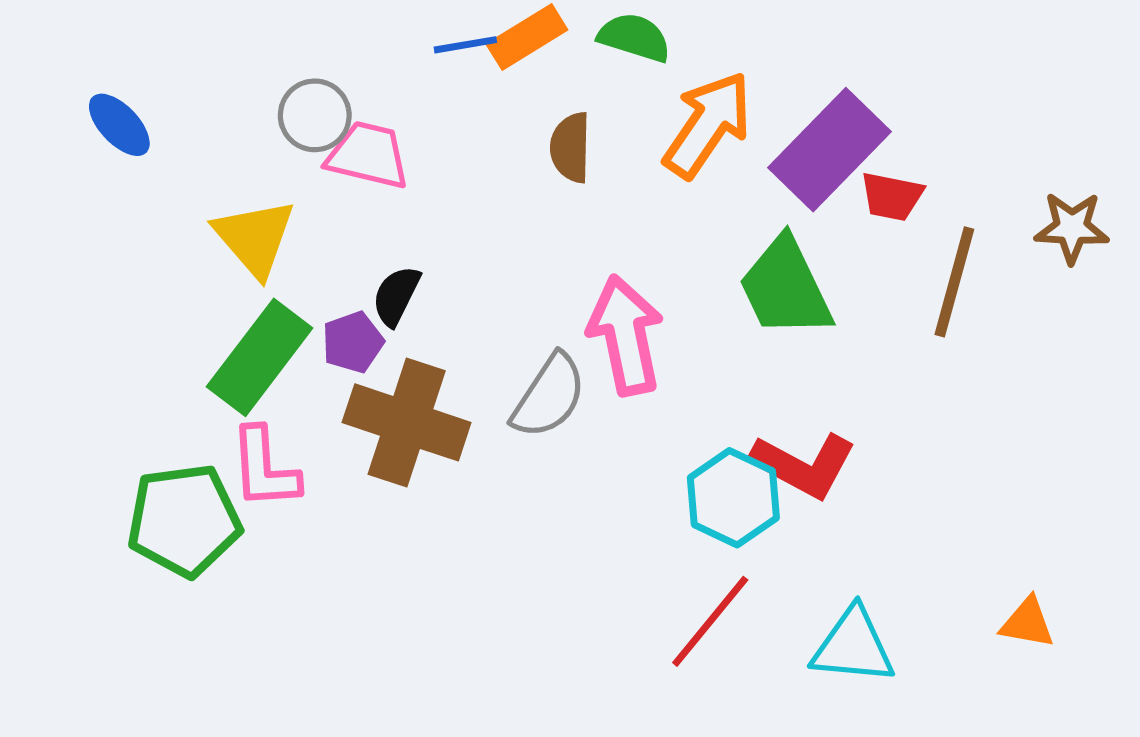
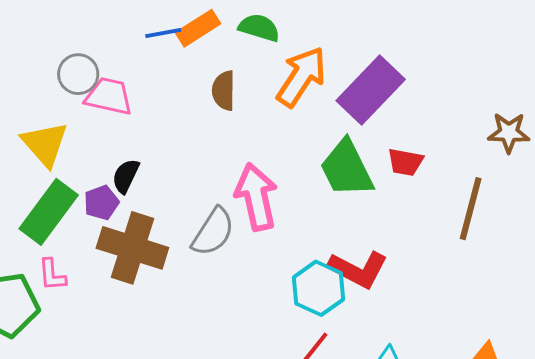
red trapezoid: (892, 196) -> (405, 162), moved
brown line: (954, 282) -> (471, 209), moved
pink L-shape: (264, 468) -> (52, 275), size x0.7

